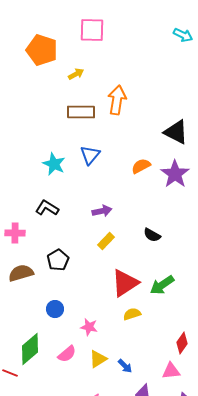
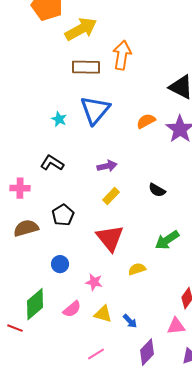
yellow arrow: (76, 74) -> (81, 29), size x2.0
blue triangle: (90, 155) -> (95, 110), size x1.5
cyan star: (54, 164) -> (59, 119), size x0.7
red triangle: (125, 283) -> (110, 238), moved, turned -36
yellow triangle: (98, 359) -> (103, 314), turned 48

